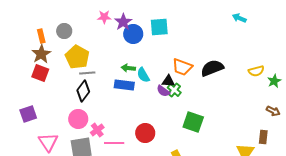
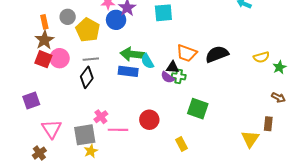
blue circle: (133, 34) -> (116, 20), moved
yellow pentagon: (77, 57) -> (88, 30), moved
green arrow: (128, 68) -> (132, 54), size x1.6
green cross: (174, 90) -> (179, 76), turned -32
pink circle: (78, 119) -> (60, 58), moved

